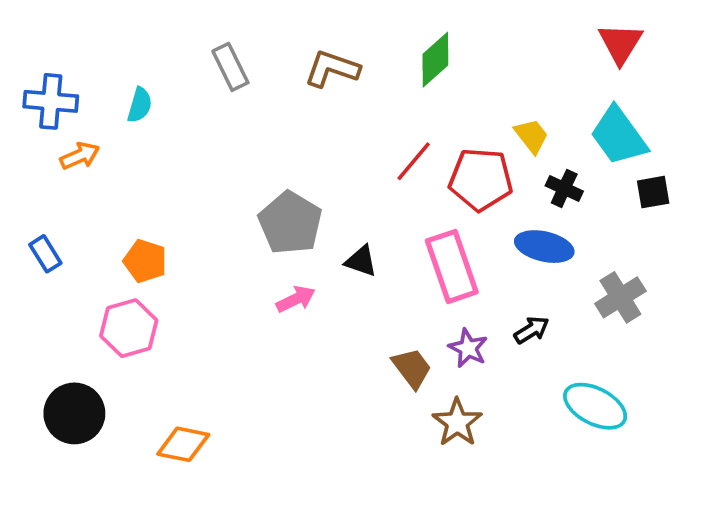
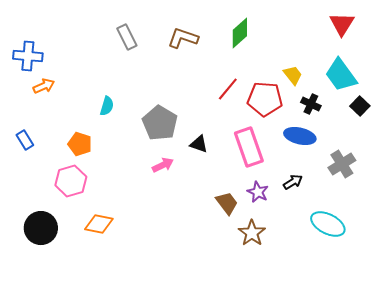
cyan semicircle: (140, 105) -> (107, 106), moved
black square: (653, 192) -> (360, 106), turned -36
orange diamond: (183, 444) -> (99, 224), moved

